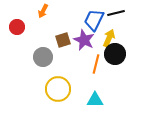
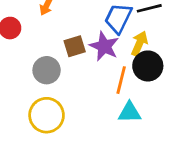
yellow circle: (58, 89) -> (47, 115), moved
cyan triangle: (95, 100) -> (130, 112), moved

